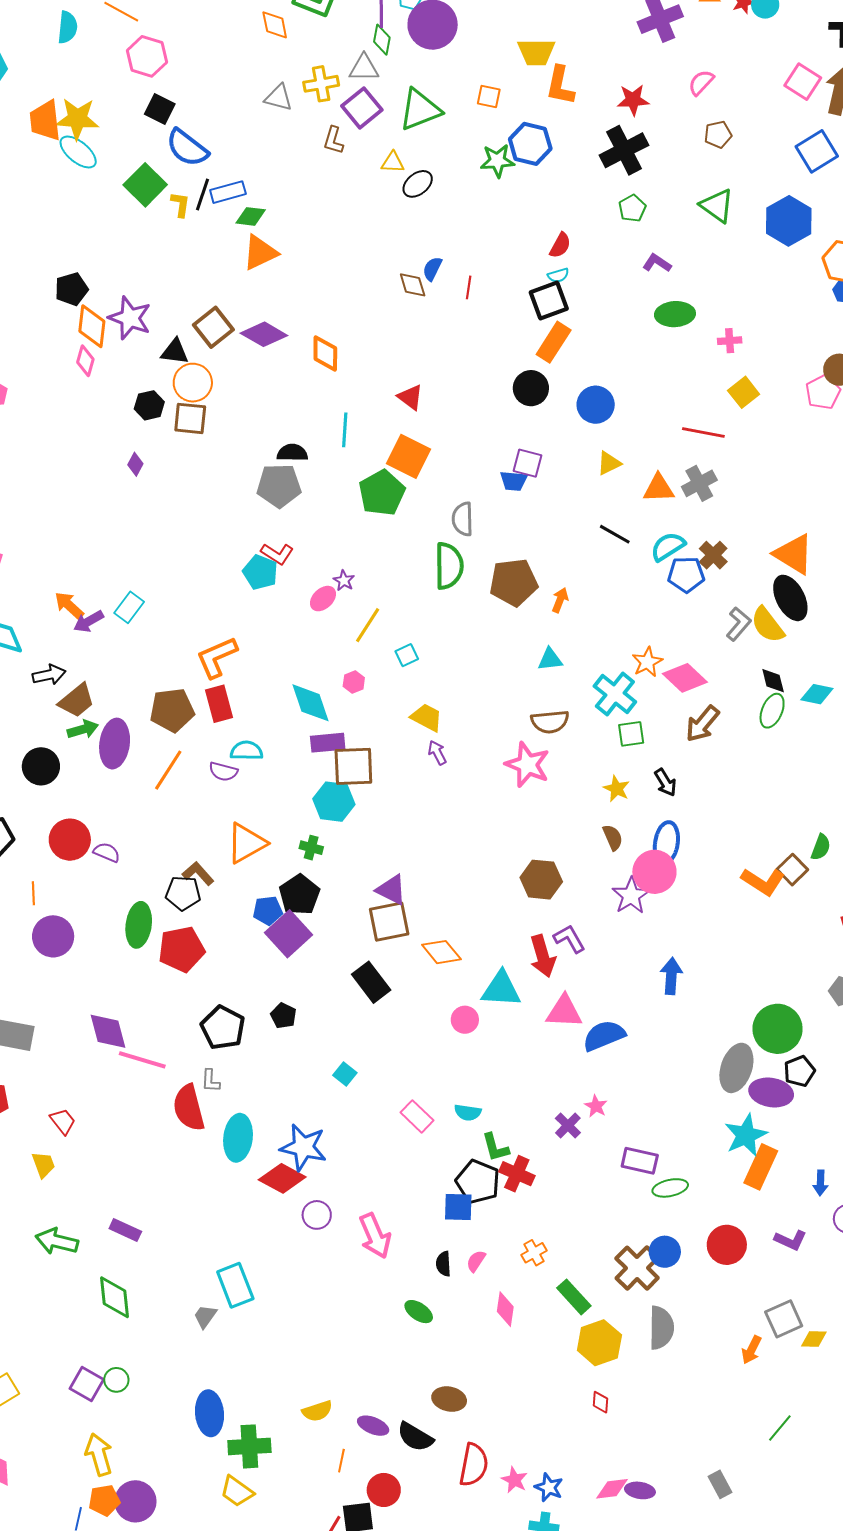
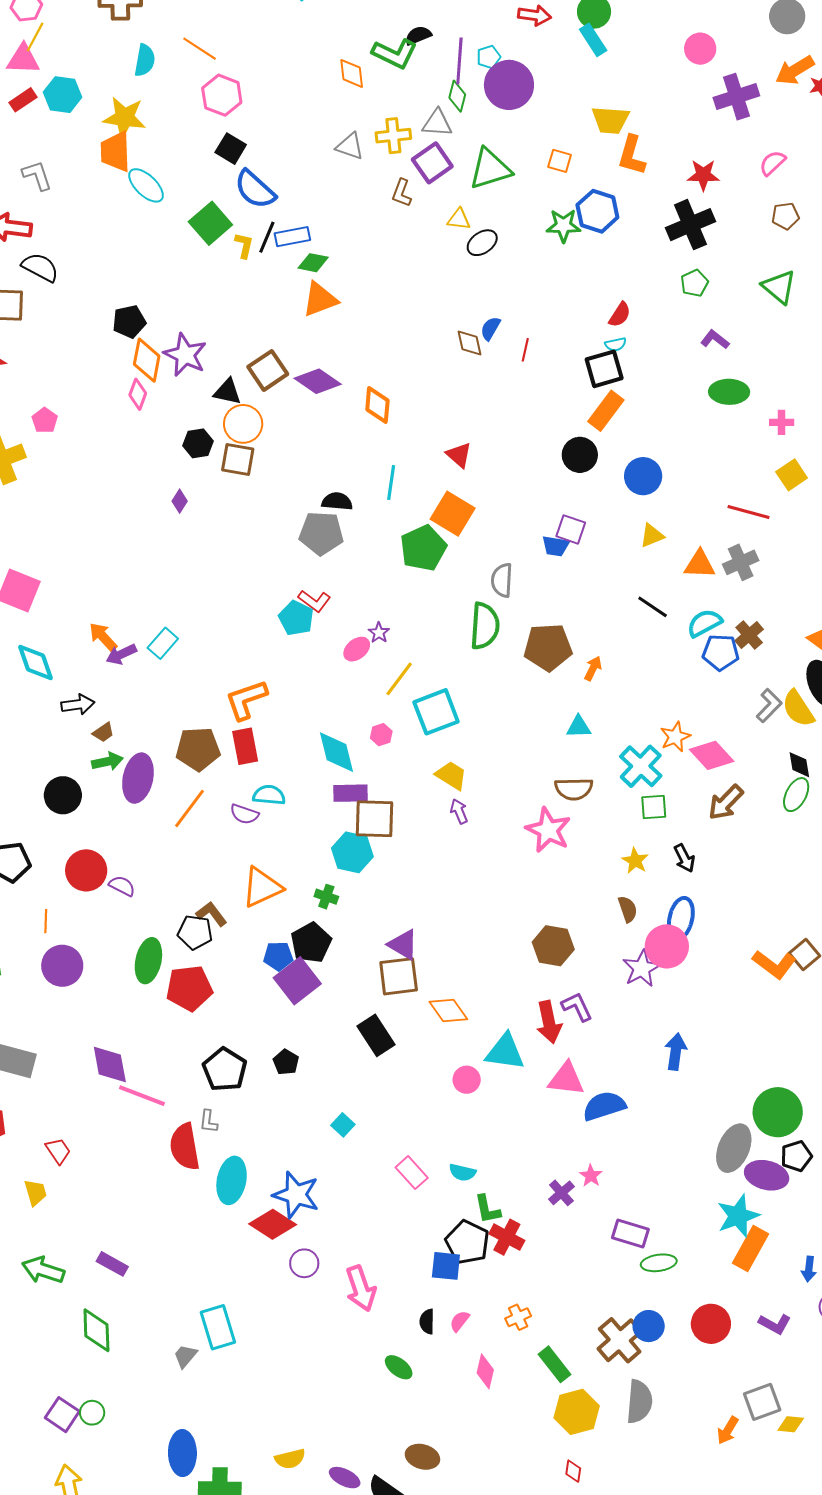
yellow star: (77, 119) -> (124, 118), moved
cyan square: (407, 655) -> (436, 712), size x2.0
brown trapezoid: (77, 701) -> (103, 732), size x0.6

